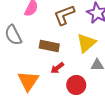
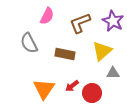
red arrow: (57, 68) -> (72, 86), moved

